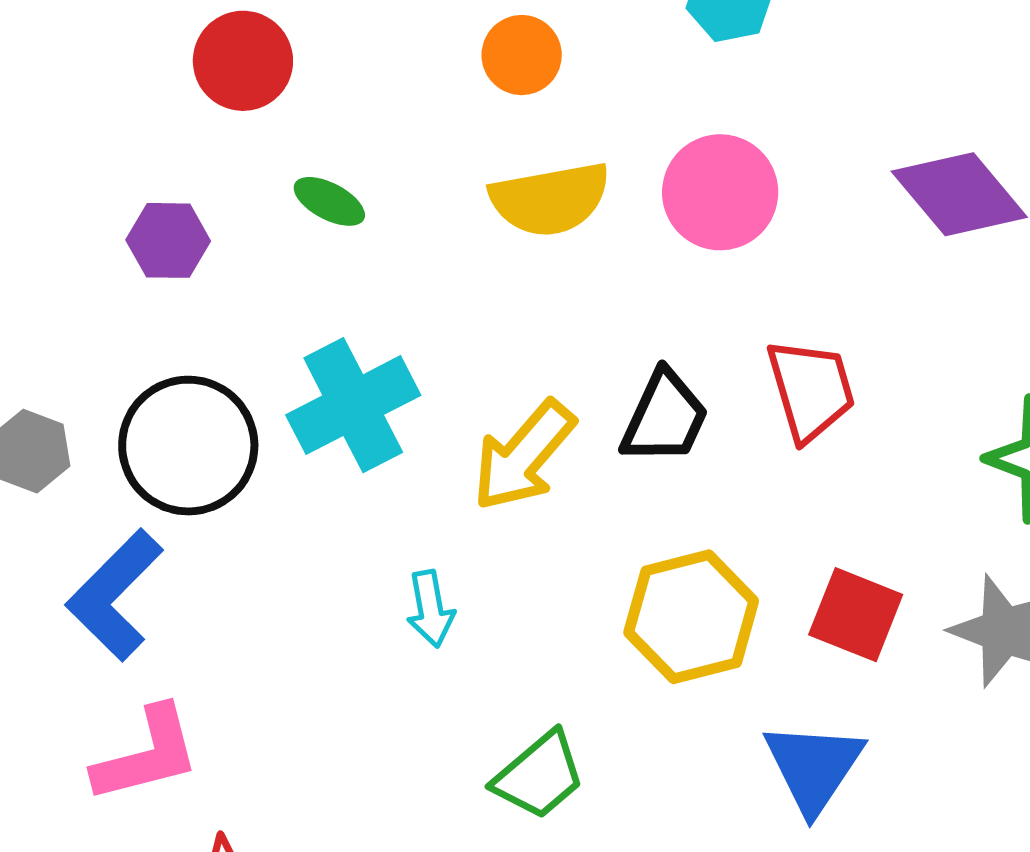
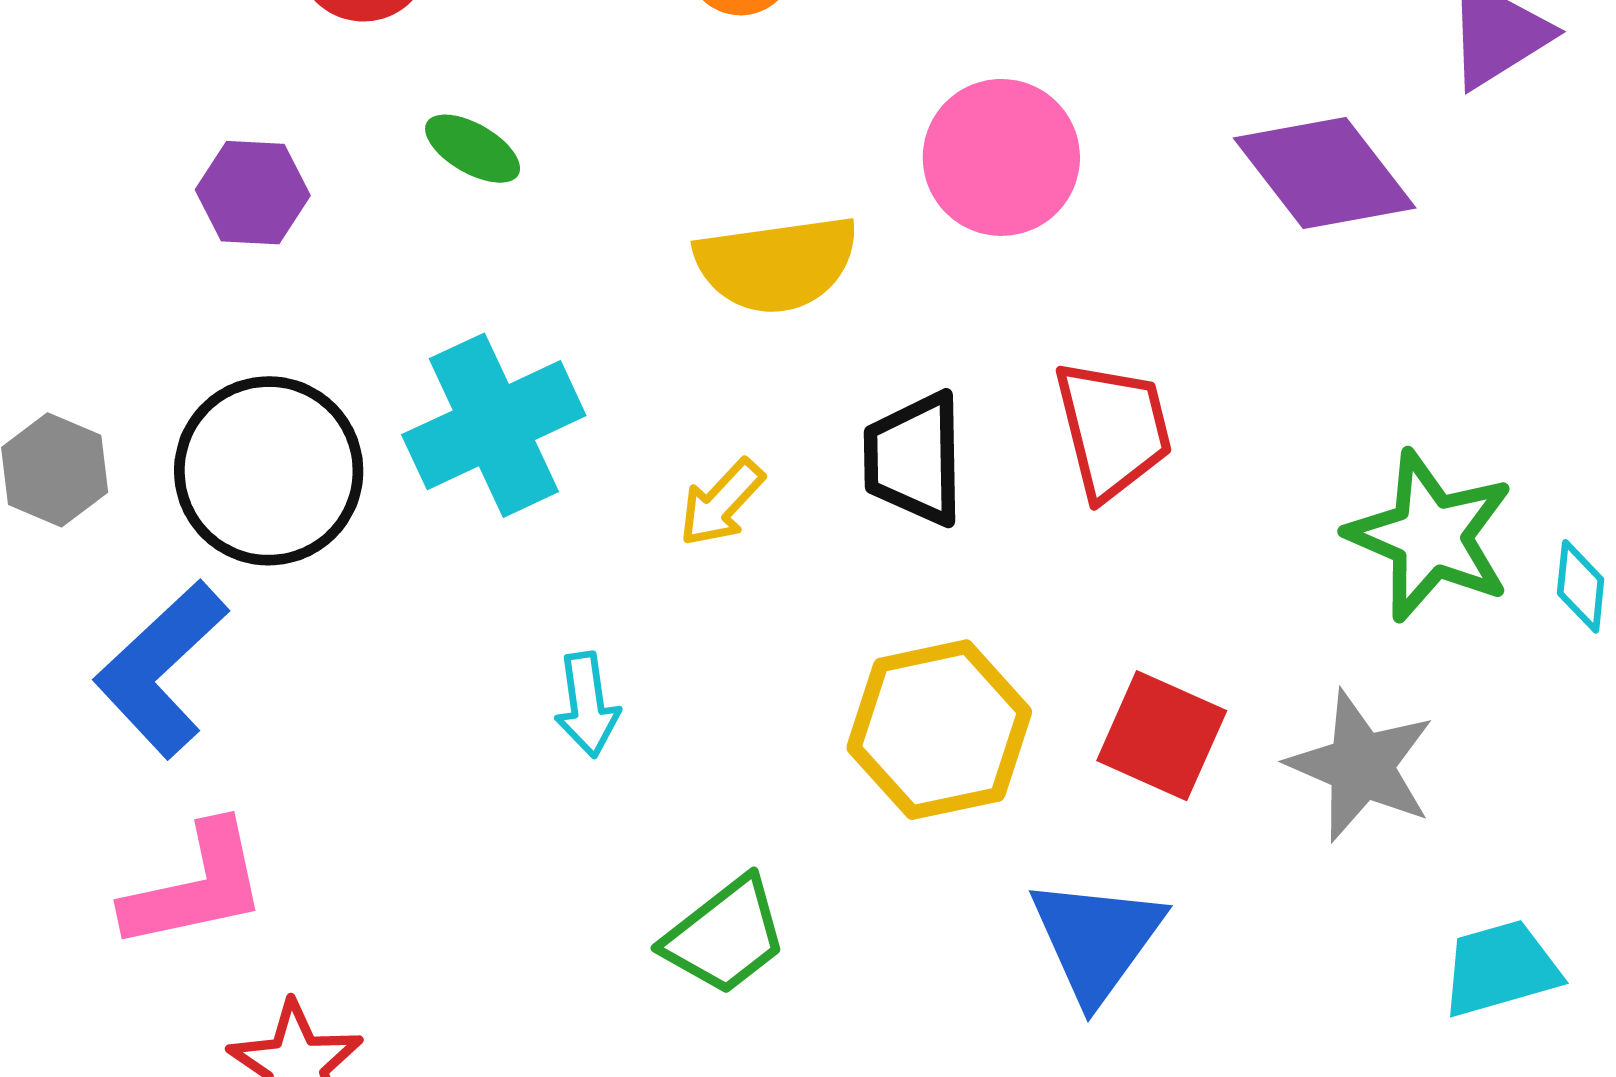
yellow semicircle: (550, 199) -> (777, 264), moved
black trapezoid: (665, 417) -> (914, 459), turned 152
yellow arrow: (524, 456) -> (721, 503), size x0.6

